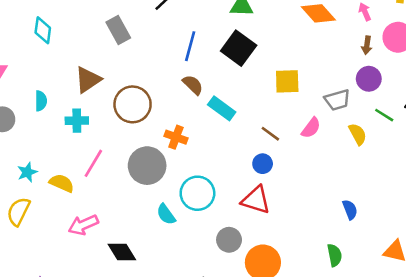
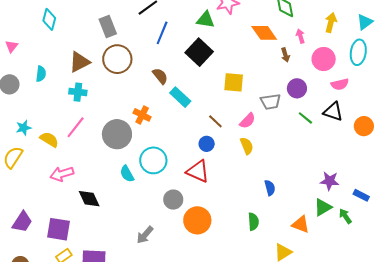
brown arrow: (367, 45) -> (285, 55), moved, turned -32
blue line: (190, 46) -> (162, 33), moved
brown circle: (133, 104) -> (117, 59), moved
cyan cross: (77, 121) -> (78, 92), moved
yellow semicircle: (358, 134) -> (247, 146), moved

